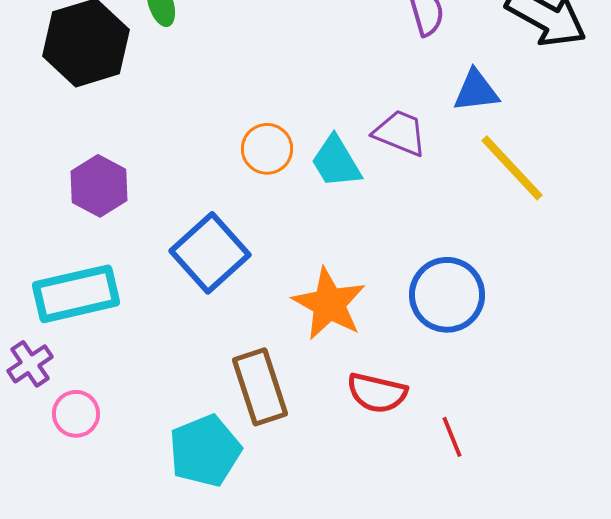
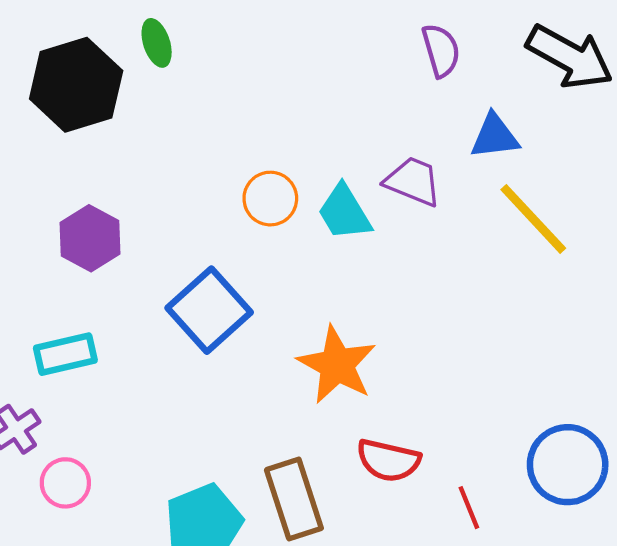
cyan rectangle: (76, 294) -> (65, 354), size x0.7
blue circle: (447, 295) -> (568, 465), moved
brown rectangle: (260, 387) -> (294, 499), moved

